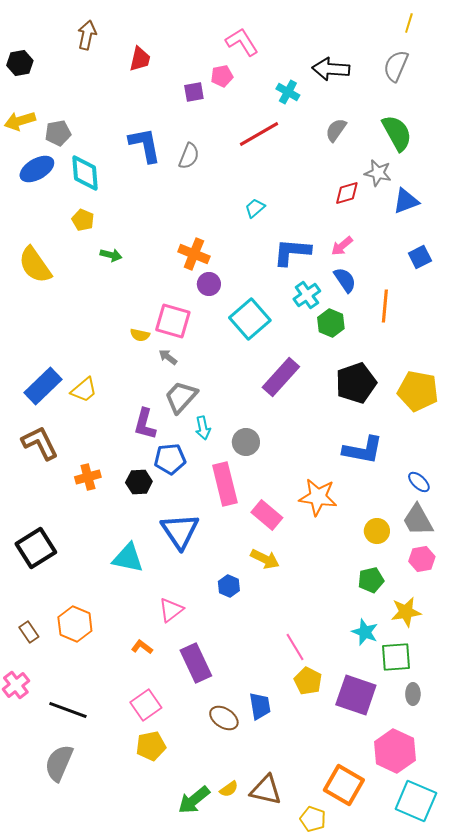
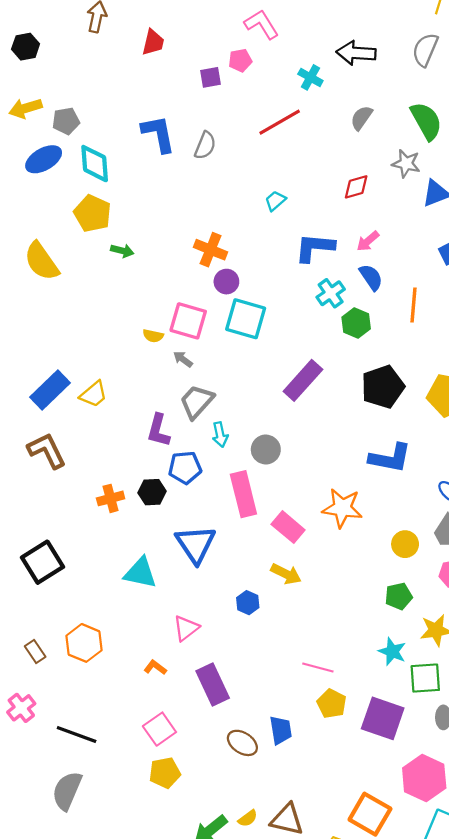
red diamond: (347, 193) -> (356, 187), moved
yellow pentagon: (83, 220) -> (92, 213), size x1.6
cyan square: (250, 319) -> (246, 319), moved, turned -33
orange cross: (88, 477) -> (111, 498), moved
pink line: (295, 647) -> (318, 667), turned -44

